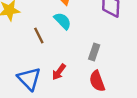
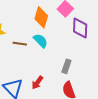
brown line: (39, 35) -> (20, 44), moved, turned -56

